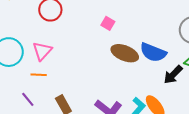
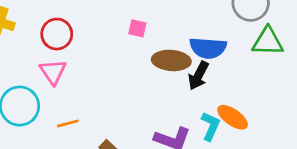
pink triangle: (42, 51) -> (53, 72), moved
black arrow: (173, 75) -> (198, 76), moved

